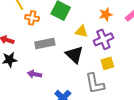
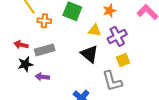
orange star: (106, 14) -> (109, 11), moved
gray rectangle: (45, 43) -> (45, 50), moved
purple arrow: (35, 74) -> (42, 77), moved

